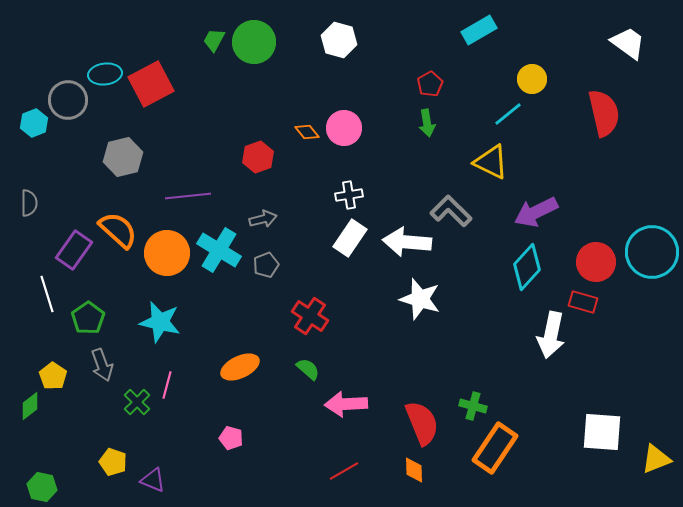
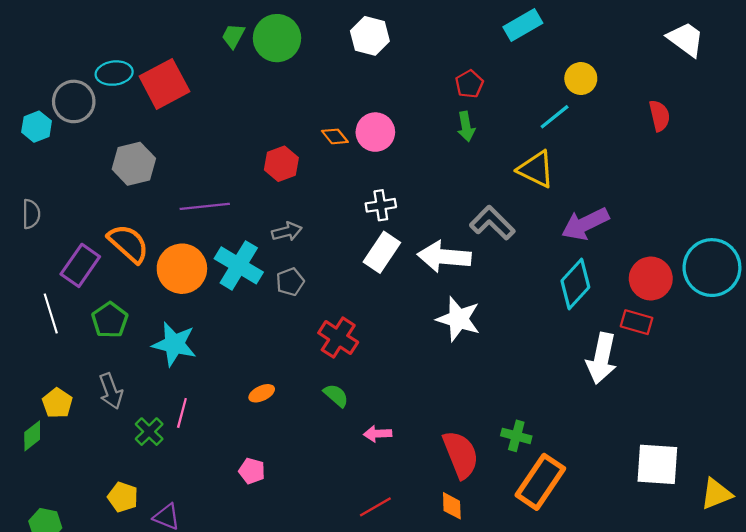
red semicircle: (604, 113) -> (660, 116), size x0.6
green pentagon: (88, 318) -> (110, 320), moved
orange ellipse: (240, 367) -> (262, 393), size x0.6
pink arrow: (346, 404) -> (378, 434), size x0.6

